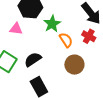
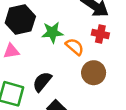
green star: (52, 24) -> (52, 32), turned -30

